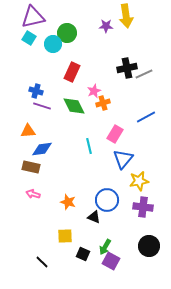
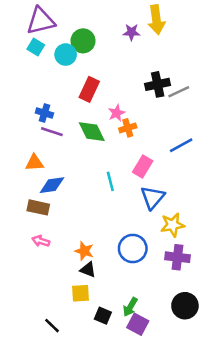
black triangle: (94, 217) -> (88, 270), moved

